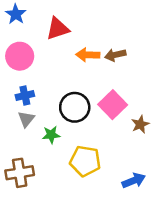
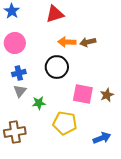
red triangle: (58, 29) -> (55, 14), moved
pink square: (113, 105) -> (83, 94), moved, turned -35
black circle: (75, 107) -> (57, 67), moved

